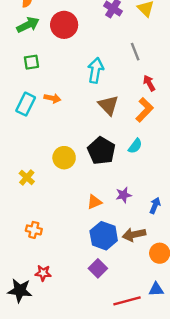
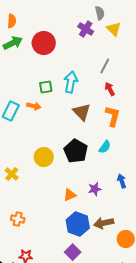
gray line: (135, 52) -> (105, 66), turned 49
green square: (31, 62) -> (46, 87), moved
red arrow: (149, 83) -> (110, 89), moved
orange L-shape: (144, 110) -> (113, 116), turned -30
blue arrow: (155, 205) -> (122, 181), moved, turned -40

